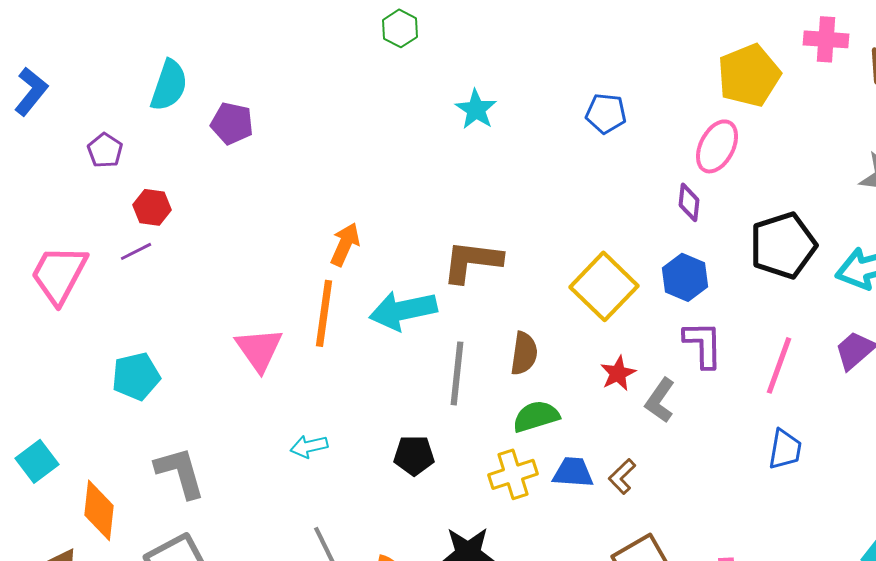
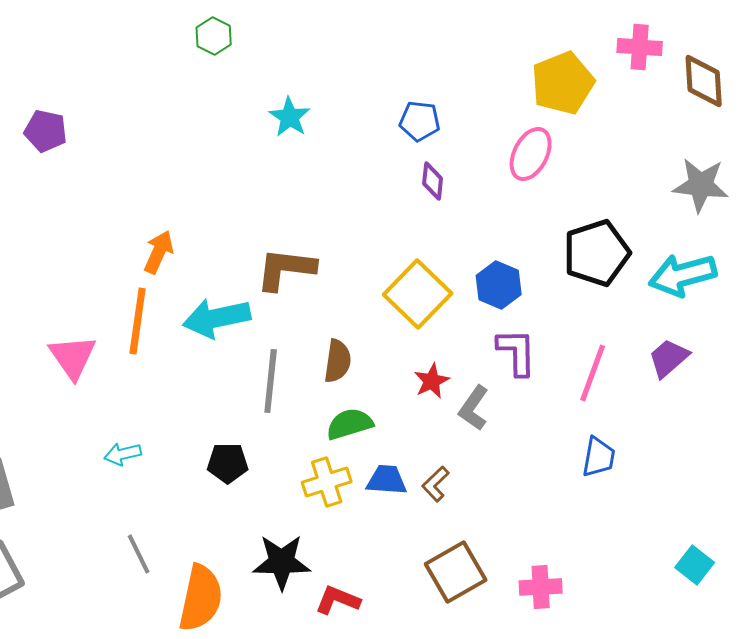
purple diamond: (689, 202) -> (433, 181), moved

